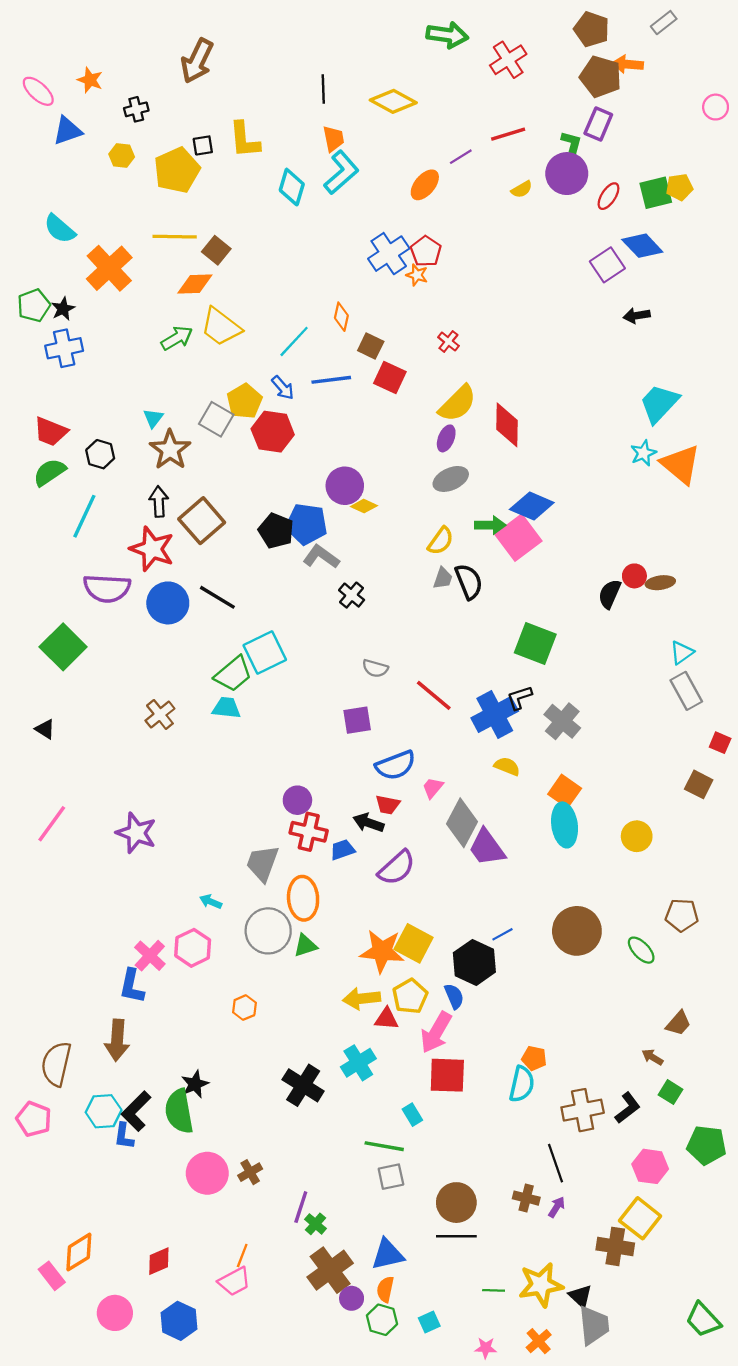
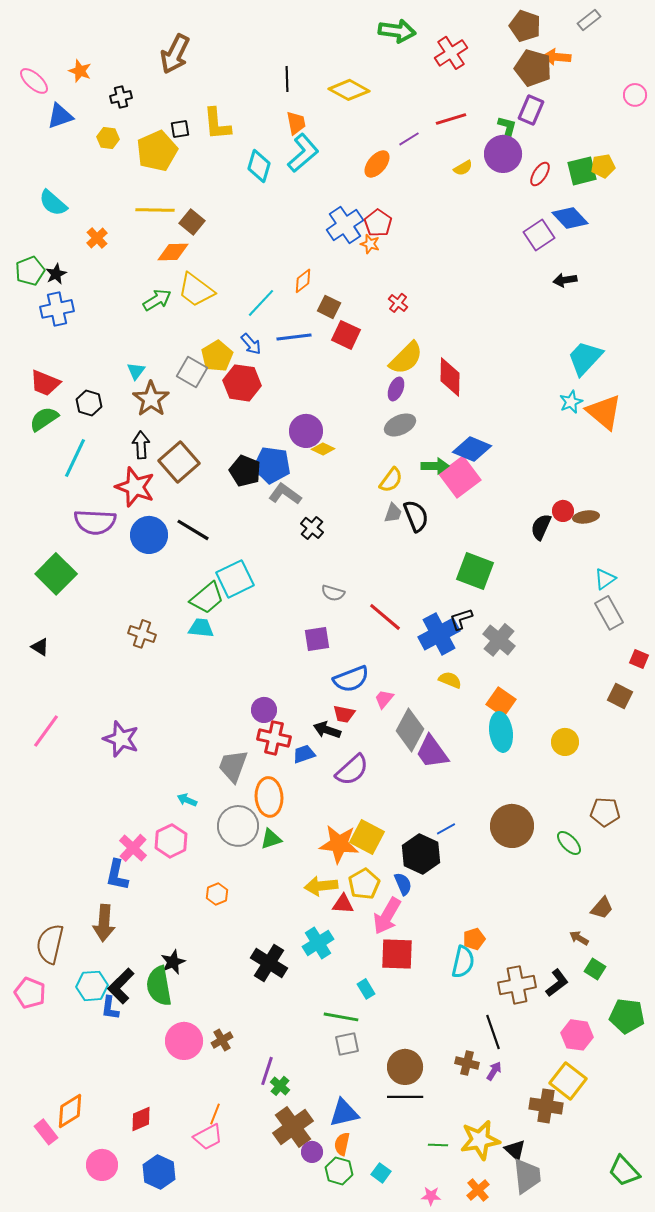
orange cross: (109, 268) -> (97, 238), size x0.5
orange diamond: (341, 317) -> (303, 281), turned 40
brown cross: (160, 715) -> (142, 634), turned -32
orange pentagon: (534, 1058) -> (474, 939), turned -30
cyan square: (429, 1322) -> (381, 1173), turned -30

